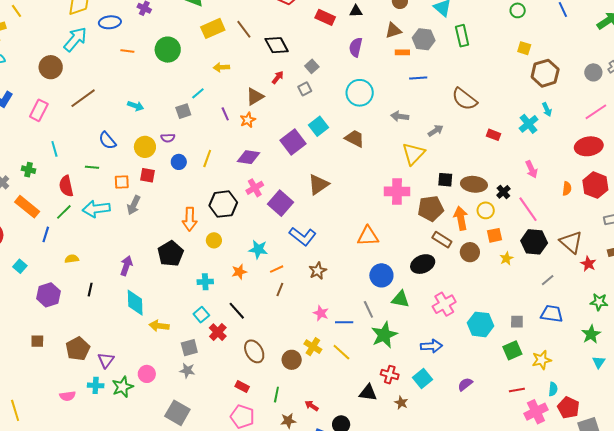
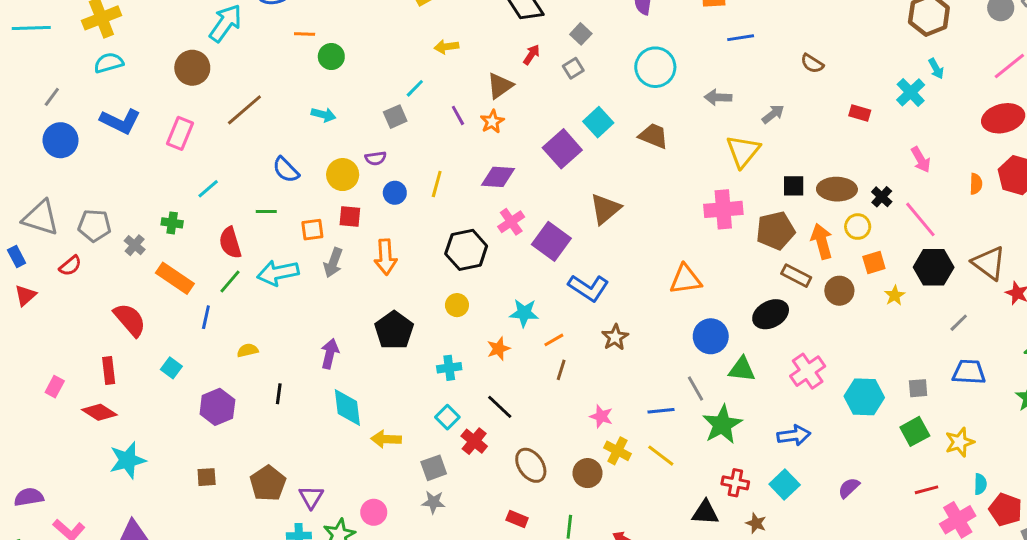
green circle: (168, 50) -> (331, 57), moved, size x0.7
brown semicircle: (464, 99) -> (812, 64), size x0.6
cyan line: (54, 149) -> (208, 189), turned 70
orange arrow: (190, 219) -> (386, 257), moved
pink star: (321, 313) -> (601, 416), moved

